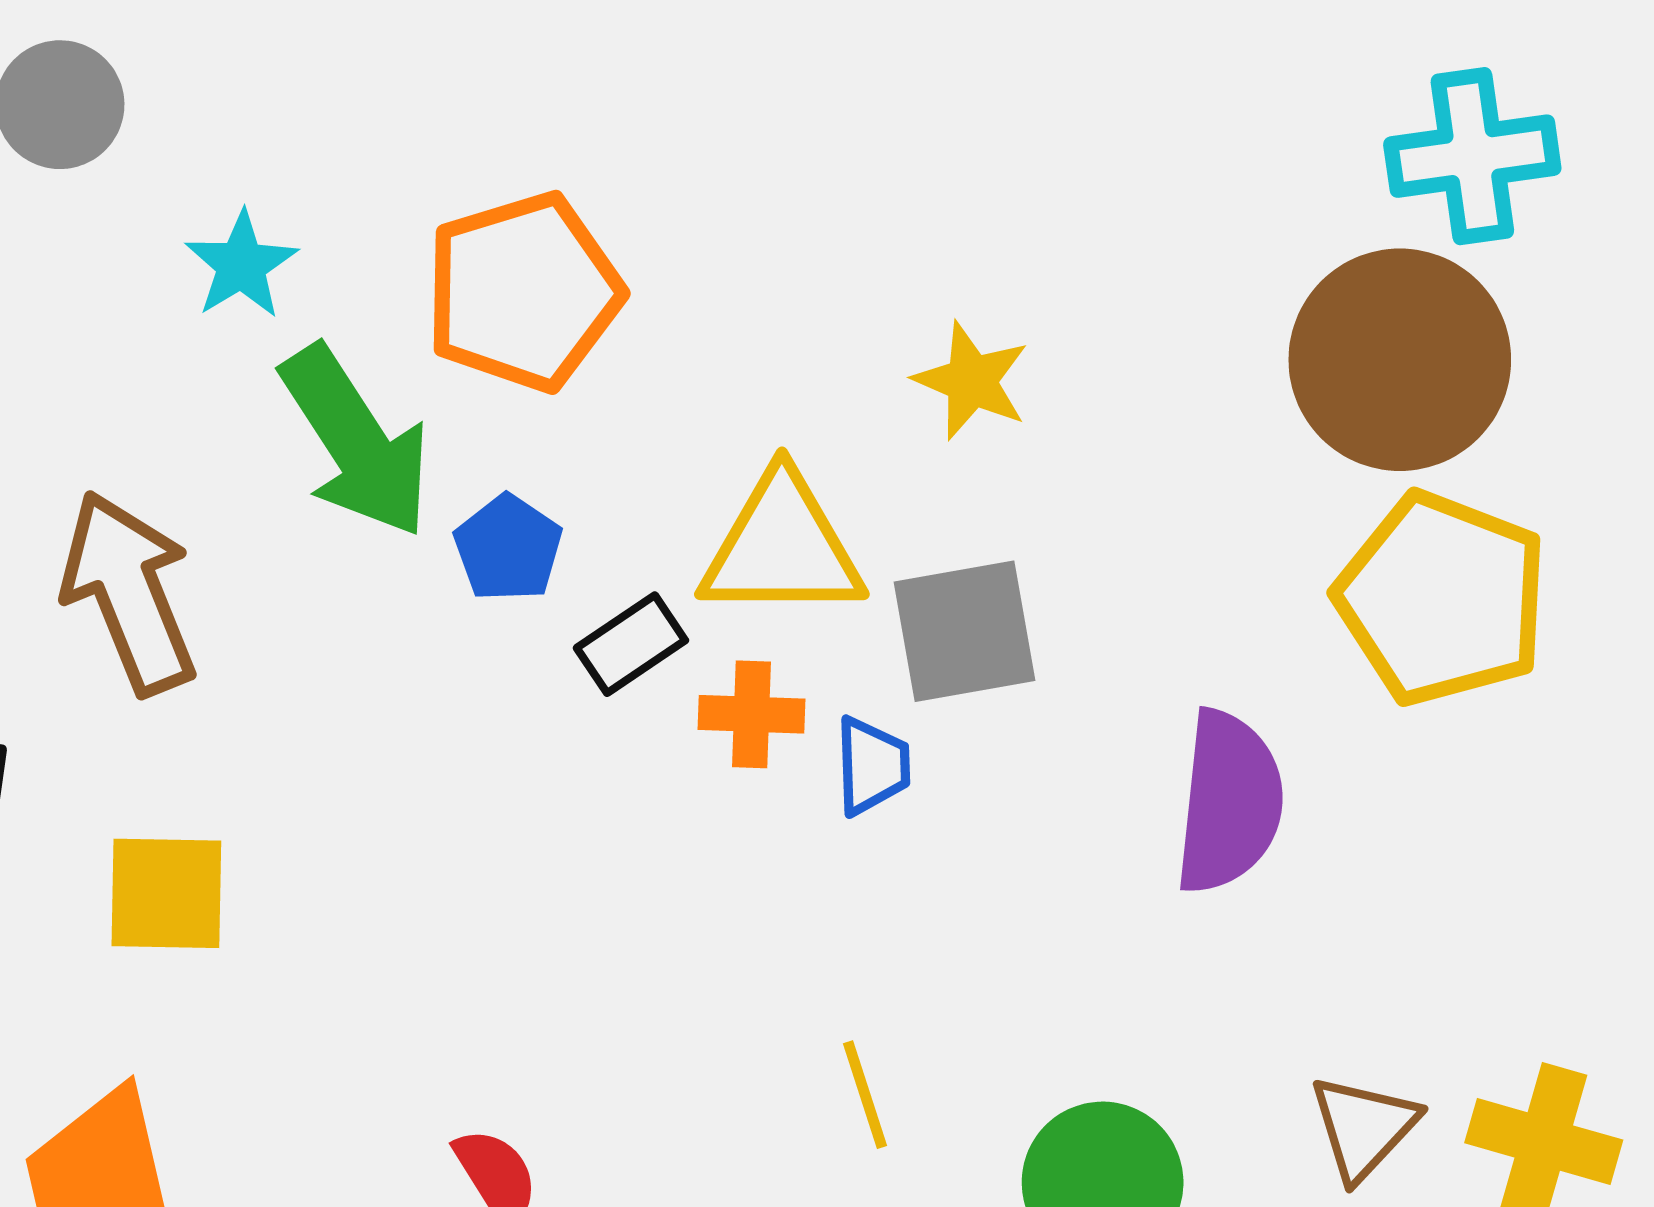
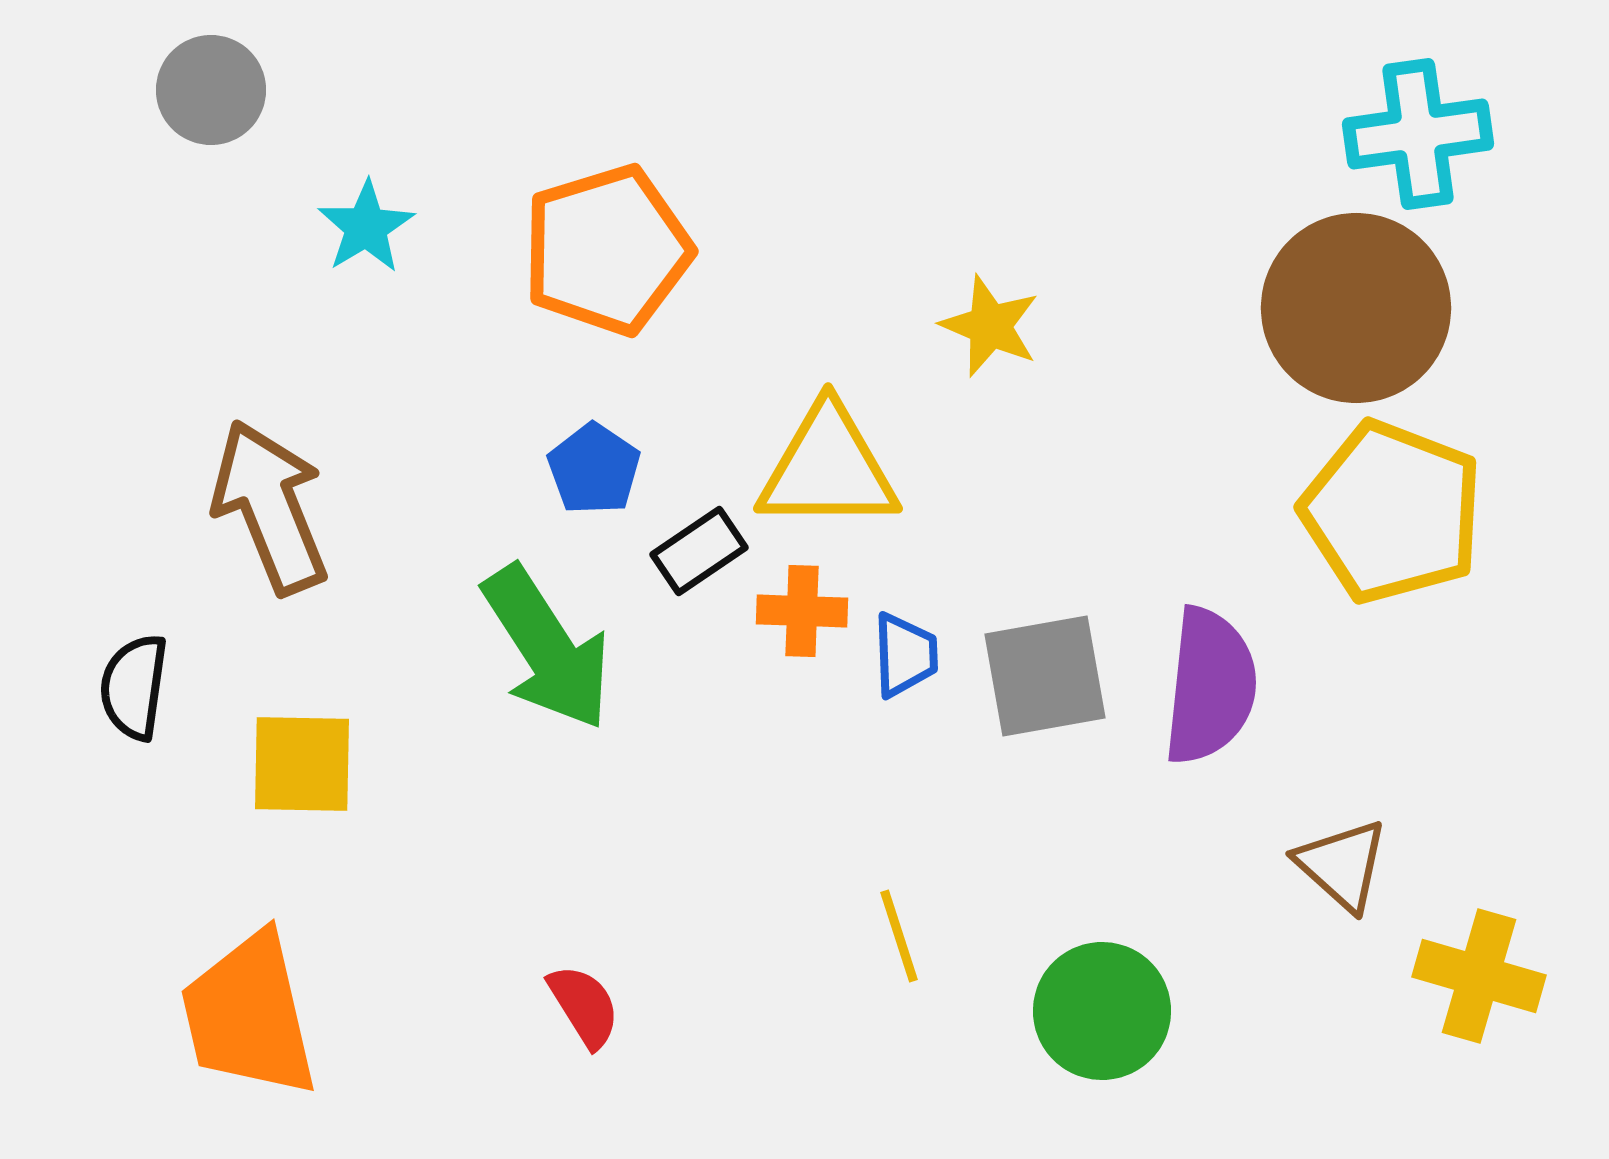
green arrow: (356, 442) -> (547, 648), moved
gray square: (964, 631) -> (1045, 676), moved
brown triangle: (1364, 1127) -> (1342, 865), moved, turned -31

